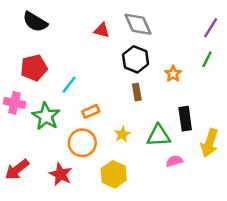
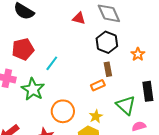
orange rectangle: (91, 111) -> (98, 85), moved
yellow star: (122, 134) -> (96, 116), moved
green triangle: (159, 136) -> (126, 105), turned 45

